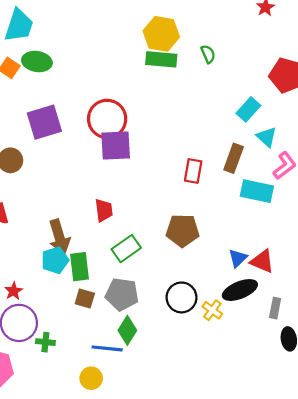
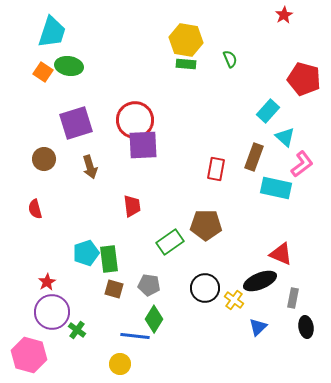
green rectangle: (161, 59) -> (186, 64), size x0.7
brown arrow: (59, 237) -> (90, 167), moved, size x0.7
green rectangle: (126, 249) -> (170, 242), moved
blue triangle: (238, 258) -> (258, 327), moved
gray pentagon: (122, 294) -> (149, 285), size x0.7
green cross: (45, 342) -> (77, 330), turned 30

